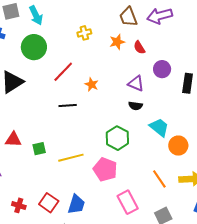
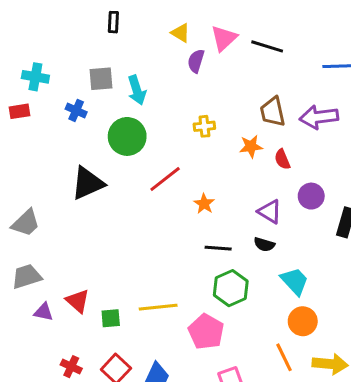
black line: (68, 106) -> (218, 248), moved
red triangle: (13, 140) -> (78, 301), moved, turned 30
orange circle: (178, 146) -> (303, 321), moved
green square: (39, 149) -> (111, 318), moved

